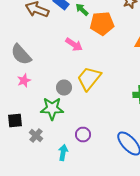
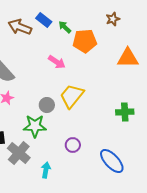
purple circle: (83, 134) -> (73, 145), moved
gray cross: (36, 136) -> (19, 153), size x1.6

